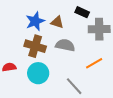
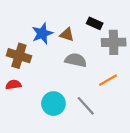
brown cross: (35, 46) -> (19, 56), moved
cyan circle: (38, 73) -> (53, 104), moved

